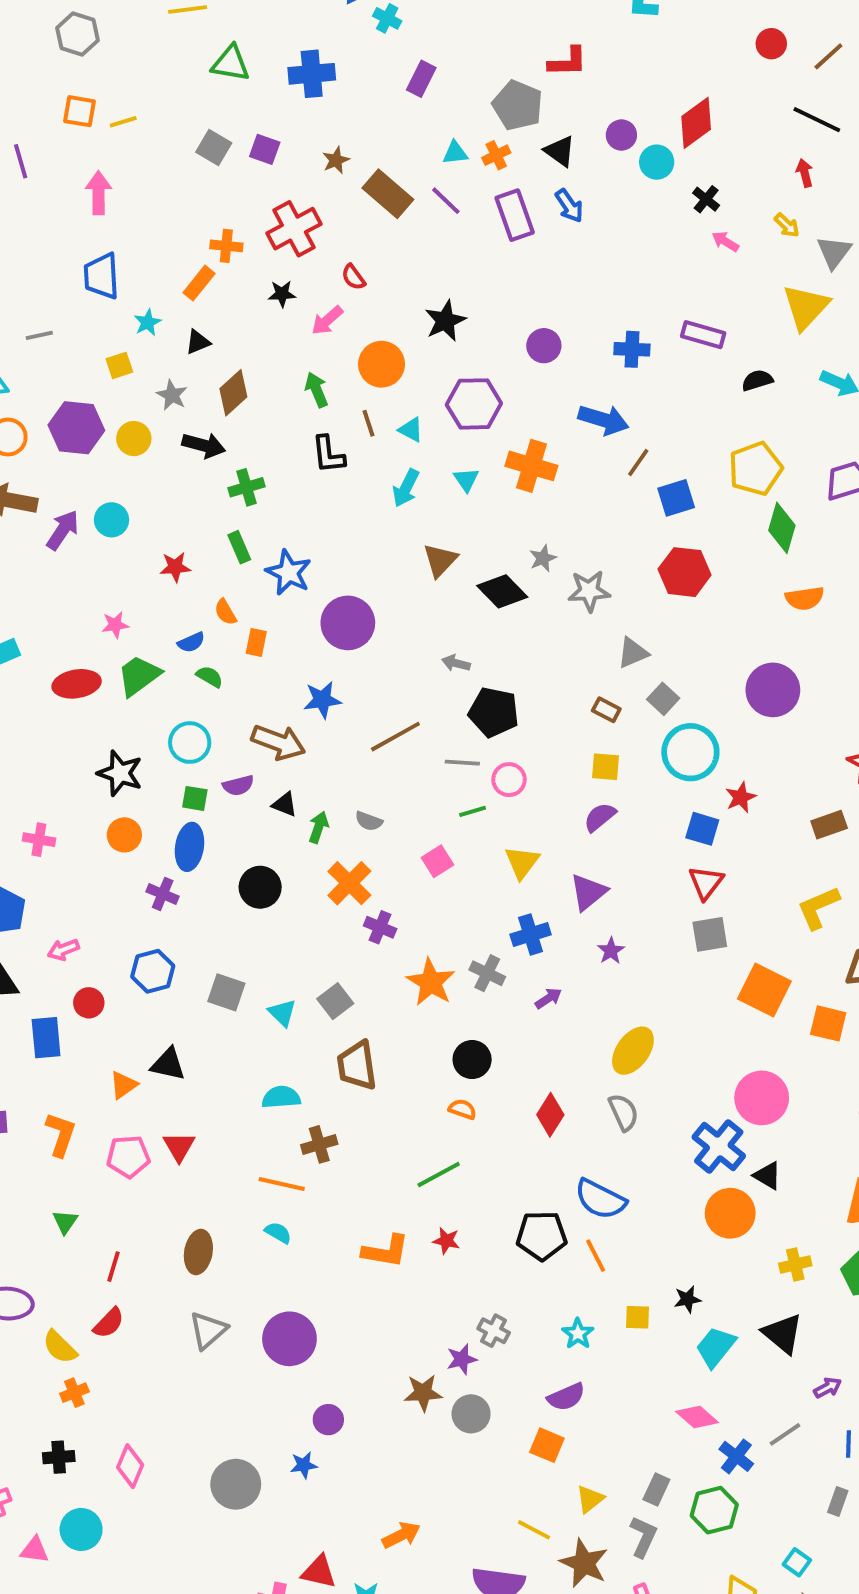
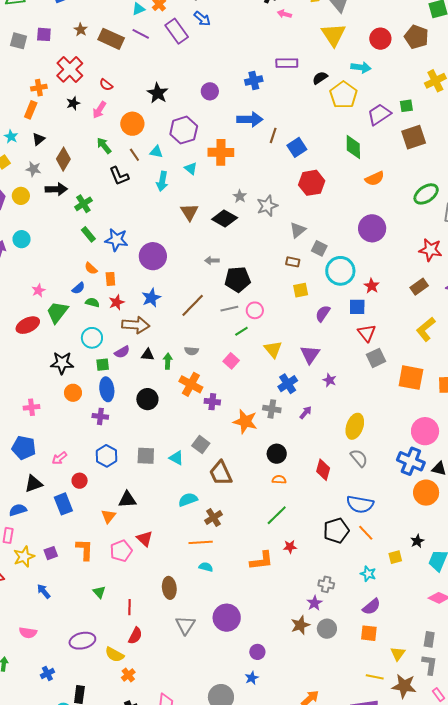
yellow pentagon: (755, 469) -> (343, 95), moved
red star: (175, 567) -> (117, 302), moved
purple semicircle: (600, 817) -> (323, 313), moved

